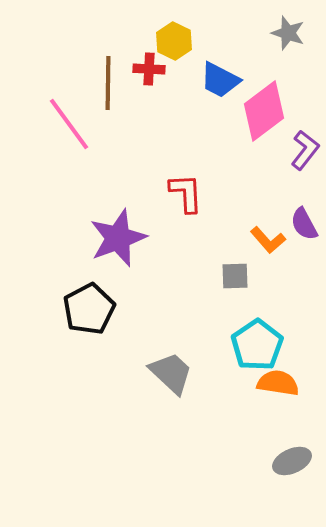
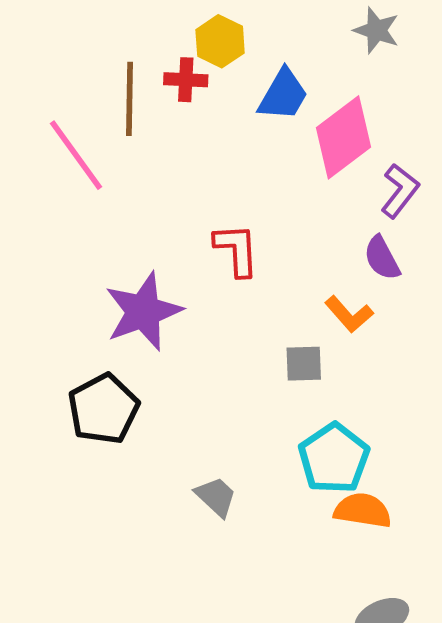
blue trapezoid: (220, 80) -> (283, 95), turned -87
purple semicircle: (304, 224) -> (382, 258), moved
gray trapezoid: (171, 373) -> (216, 497), size x0.7

